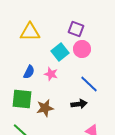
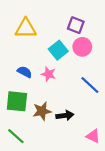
blue semicircle: (29, 72) -> (25, 72), turned -88
black arrow: (79, 104) -> (65, 115), moved

